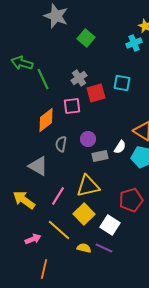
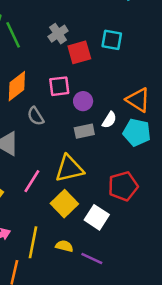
pink square: (72, 106) -> (59, 86), moved
purple circle: (88, 139) -> (83, 101), moved
gray semicircle: (61, 144) -> (36, 116), turned -42
yellow line: (59, 230) -> (33, 242), moved, turned 60
purple line: (104, 248) -> (92, 259), moved

